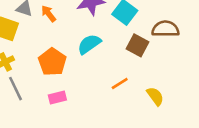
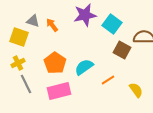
cyan semicircle: (89, 44) -> (84, 67), moved
pink rectangle: (57, 97) -> (59, 91), size x1.6

